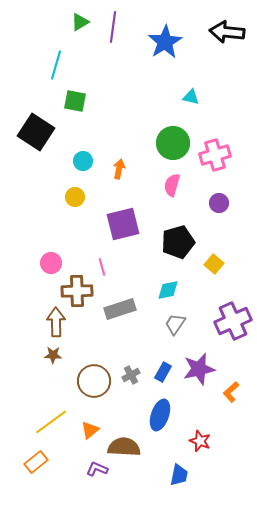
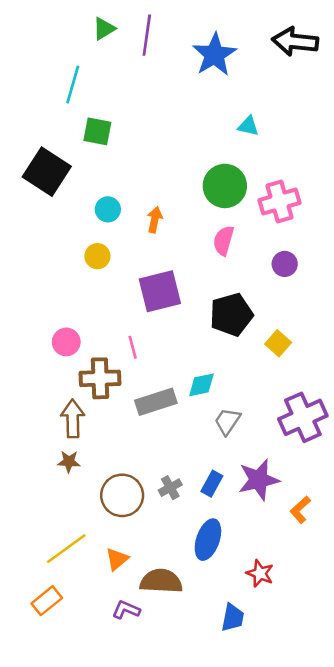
cyan diamond: (168, 290) -> (201, 385), moved

